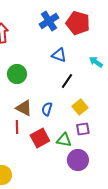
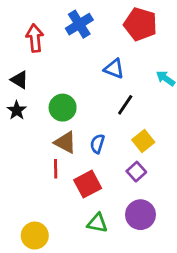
blue cross: (49, 21) -> (79, 24), moved
green circle: (17, 74) -> (63, 108), moved
purple square: (83, 129) -> (136, 172), moved, turned -32
green triangle: (64, 140) -> (97, 223), moved

